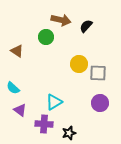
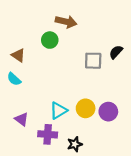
black semicircle: (86, 26) -> (116, 52), moved
yellow circle: (79, 64) -> (86, 108), moved
gray square: (98, 73) -> (93, 61), moved
cyan semicircle: (13, 88) -> (14, 79), moved

